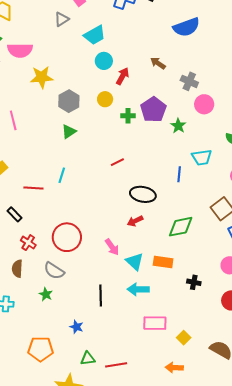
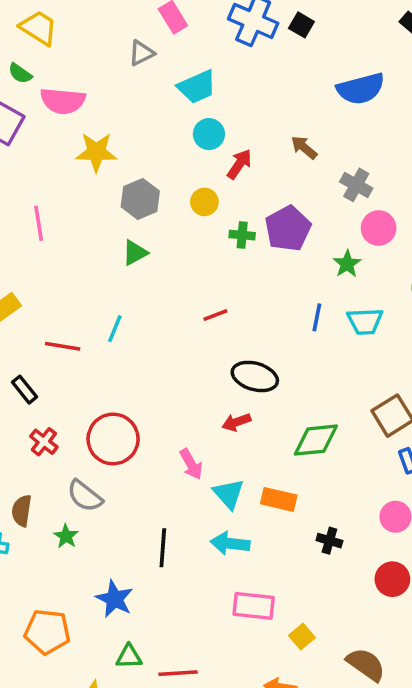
green star: (178, 126) -> (347, 264), moved
blue line: (179, 174) -> (317, 317), moved
brown semicircle: (17, 269) -> (22, 511), moved
blue star: (76, 327) -> (115, 599), size x1.5

